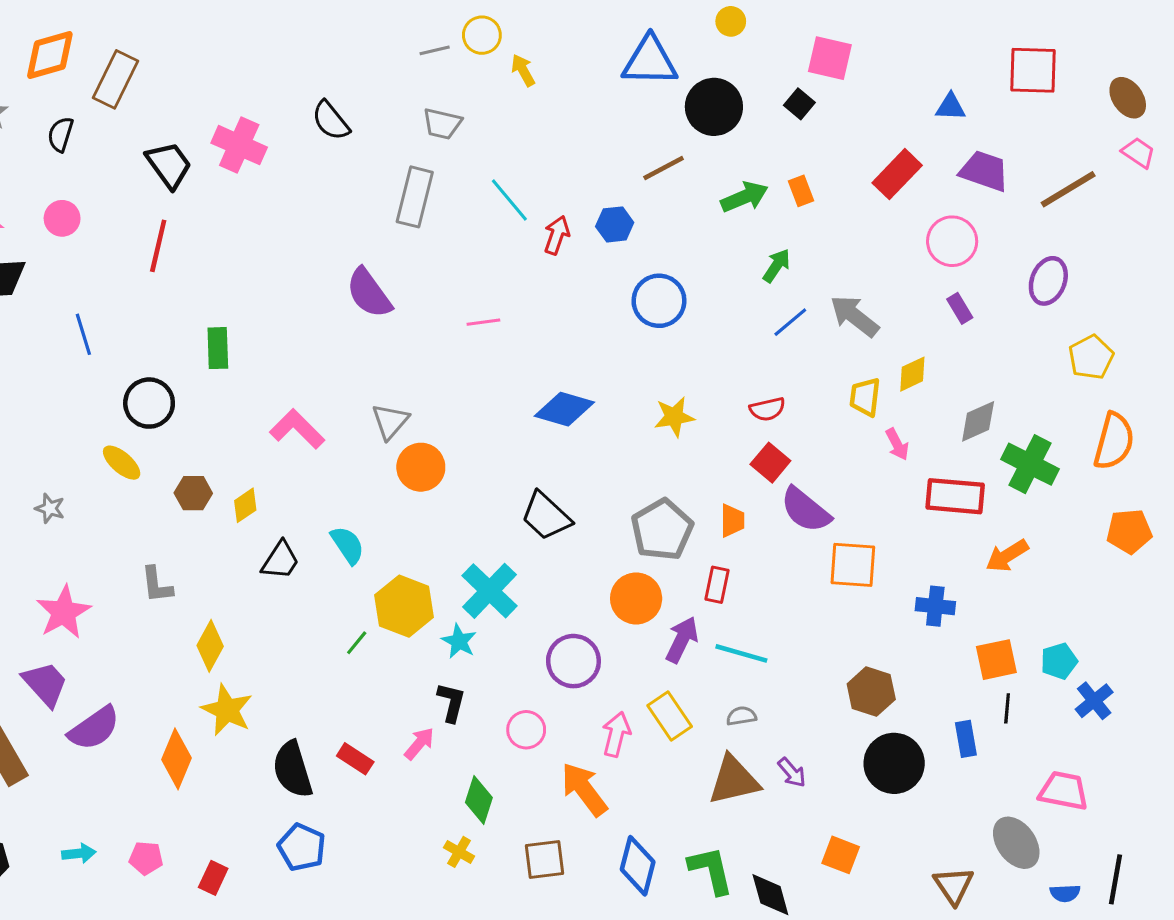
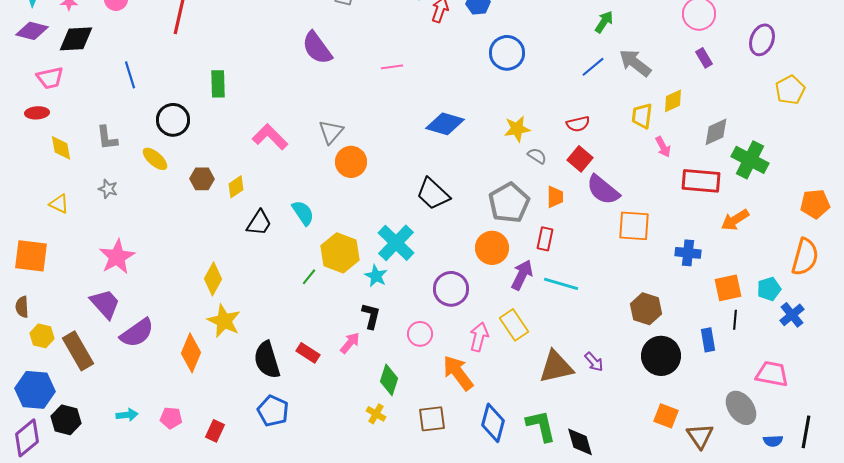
green arrow: (777, 266) -> (604, 22), moved
orange semicircle: (1114, 441) -> (805, 257), moved
gray L-shape: (157, 585) -> (107, 138), moved
gray semicircle: (741, 716) -> (537, 156), moved, turned 42
orange square: (841, 855) -> (666, 416), moved

